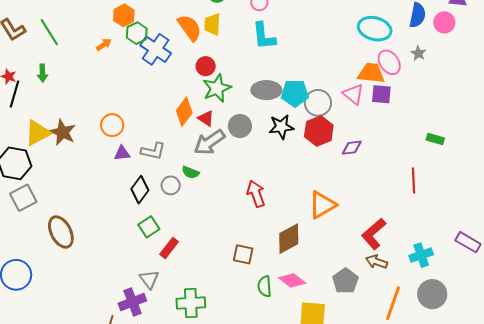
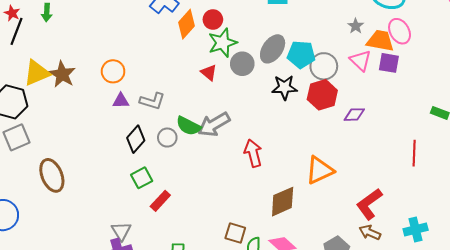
gray star: (418, 53) -> (356, 26), moved
gray ellipse: (266, 90) -> (273, 49), turned -60
orange diamond: (184, 112) -> (186, 24), moved
gray circle: (240, 126) -> (242, 64), moved
gray arrow: (209, 142) -> (214, 124), moved
green semicircle: (190, 172) -> (188, 126), size x1.4
brown square: (243, 254) -> (235, 233), moved
gray triangle: (149, 279) -> (121, 231), moved

